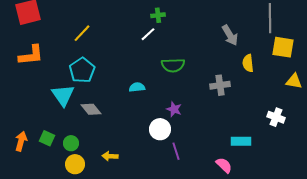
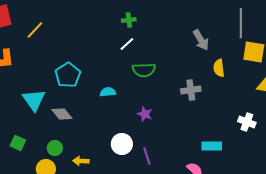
yellow line: (82, 33) -> (35, 30), moved
white line: (148, 34) -> (127, 44), moved
cyan pentagon: (82, 70) -> (68, 75), moved
white circle: (160, 129) -> (122, 144), moved
green circle: (71, 143) -> (55, 148), moved

